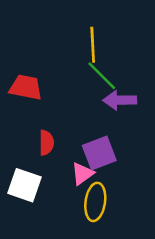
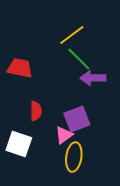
yellow line: (93, 45) -> (72, 35), turned 56

